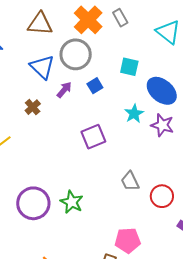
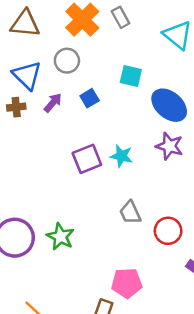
gray circle: (76, 54) -> (67, 61), size x0.7
brown cross: (33, 107) -> (16, 107), moved, turned 35
cyan star: (134, 114) -> (121, 156), moved, turned -30

